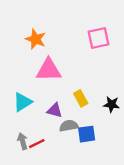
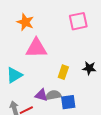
yellow rectangle: (81, 98) -> (63, 72), turned 48
black star: (112, 104) -> (89, 68), moved
purple triangle: (55, 110) -> (41, 95), moved

